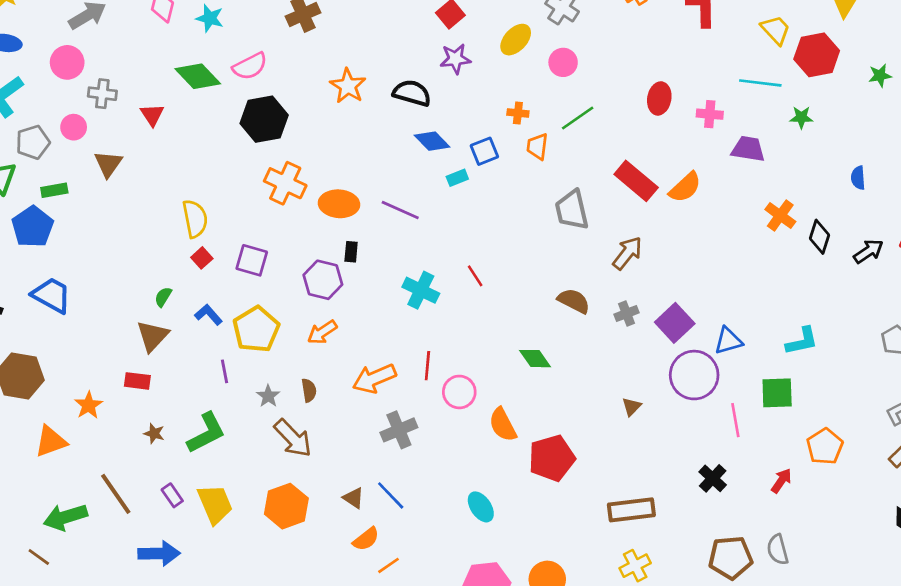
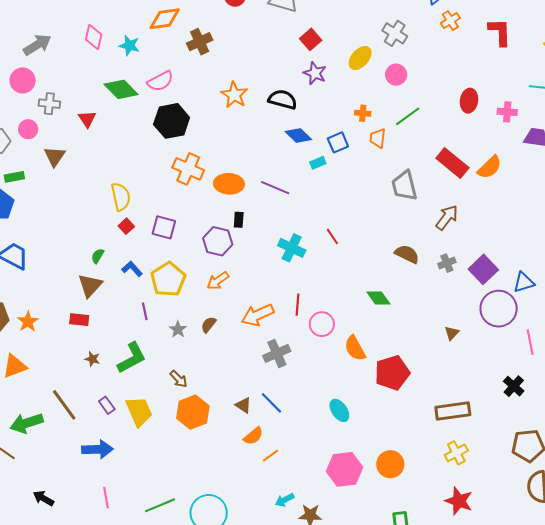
purple star: (455, 59) -> (315, 73), turned 30
brown semicircle: (309, 390) -> (209, 325), turned -132
orange star: (89, 405) -> (28, 322), moved
brown arrow: (293, 438) -> (179, 379), moved, size x0.6

